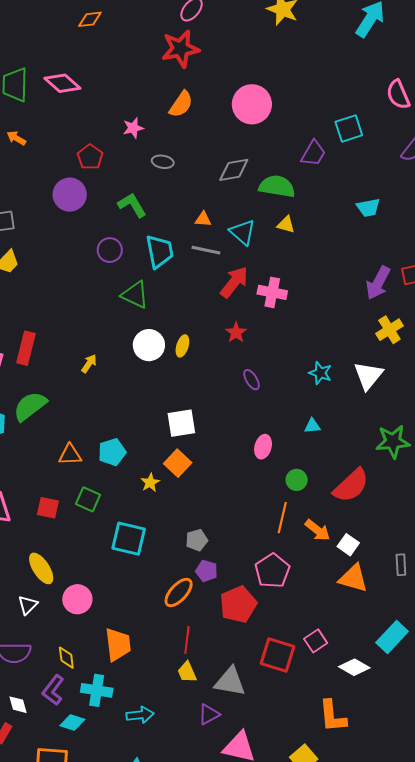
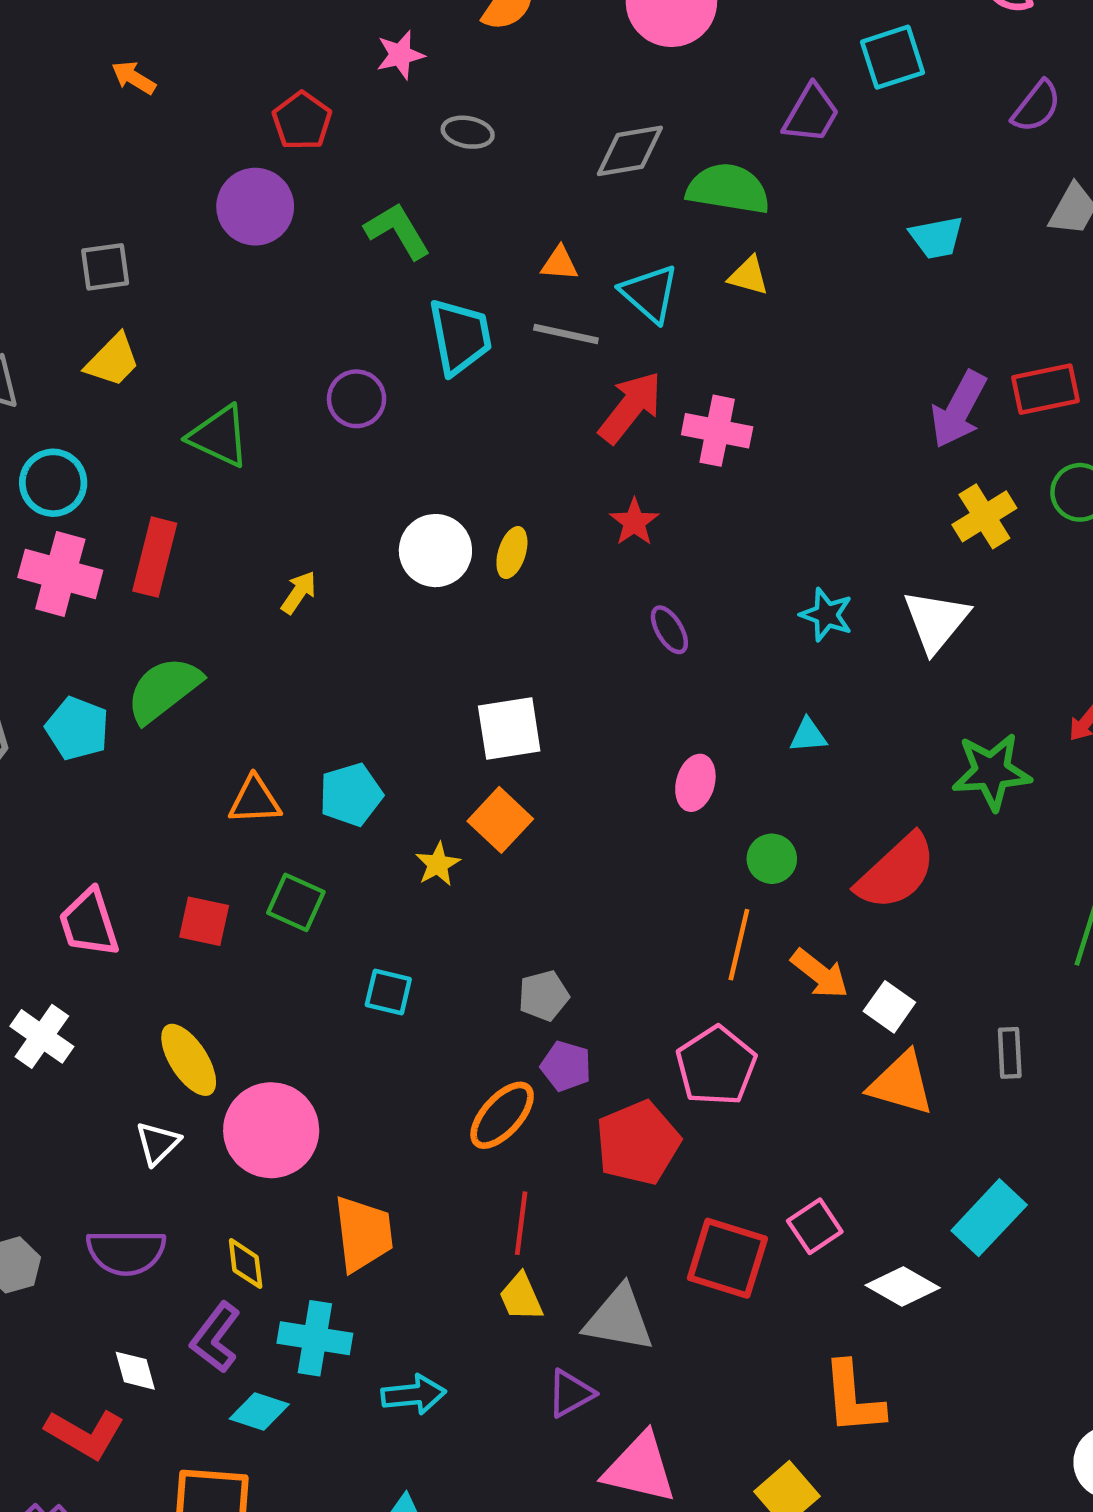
purple circle: (110, 250) -> (357, 399), moved
green triangle: (135, 295) -> (219, 436), moved
cyan square: (129, 539) -> (388, 992), size x0.6
pink circle: (77, 599) -> (271, 1130), size x1.4

